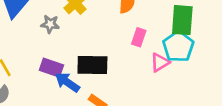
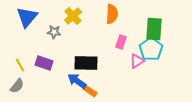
purple rectangle: (51, 68) -> (44, 63), moved
blue arrow: (67, 82) -> (77, 81), moved

